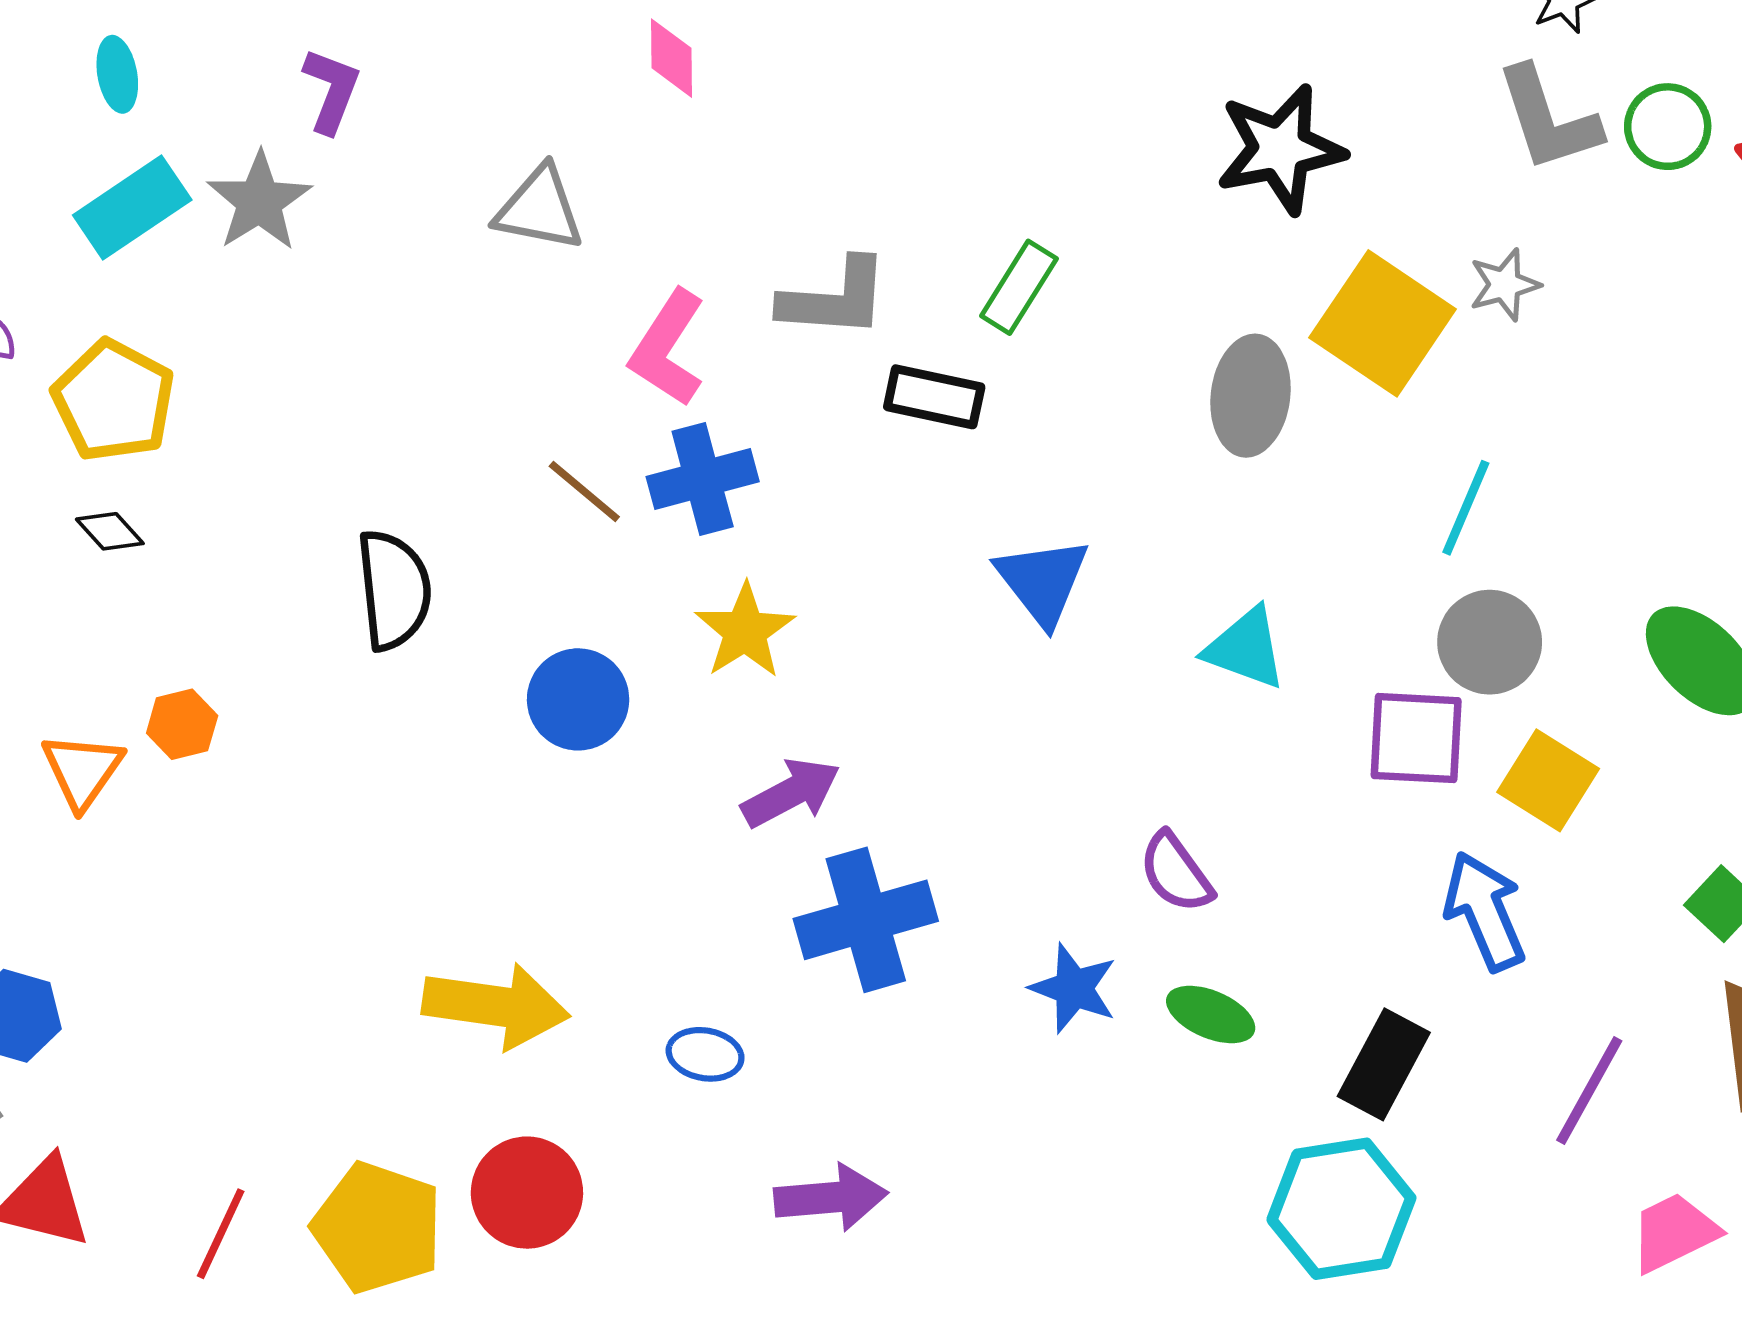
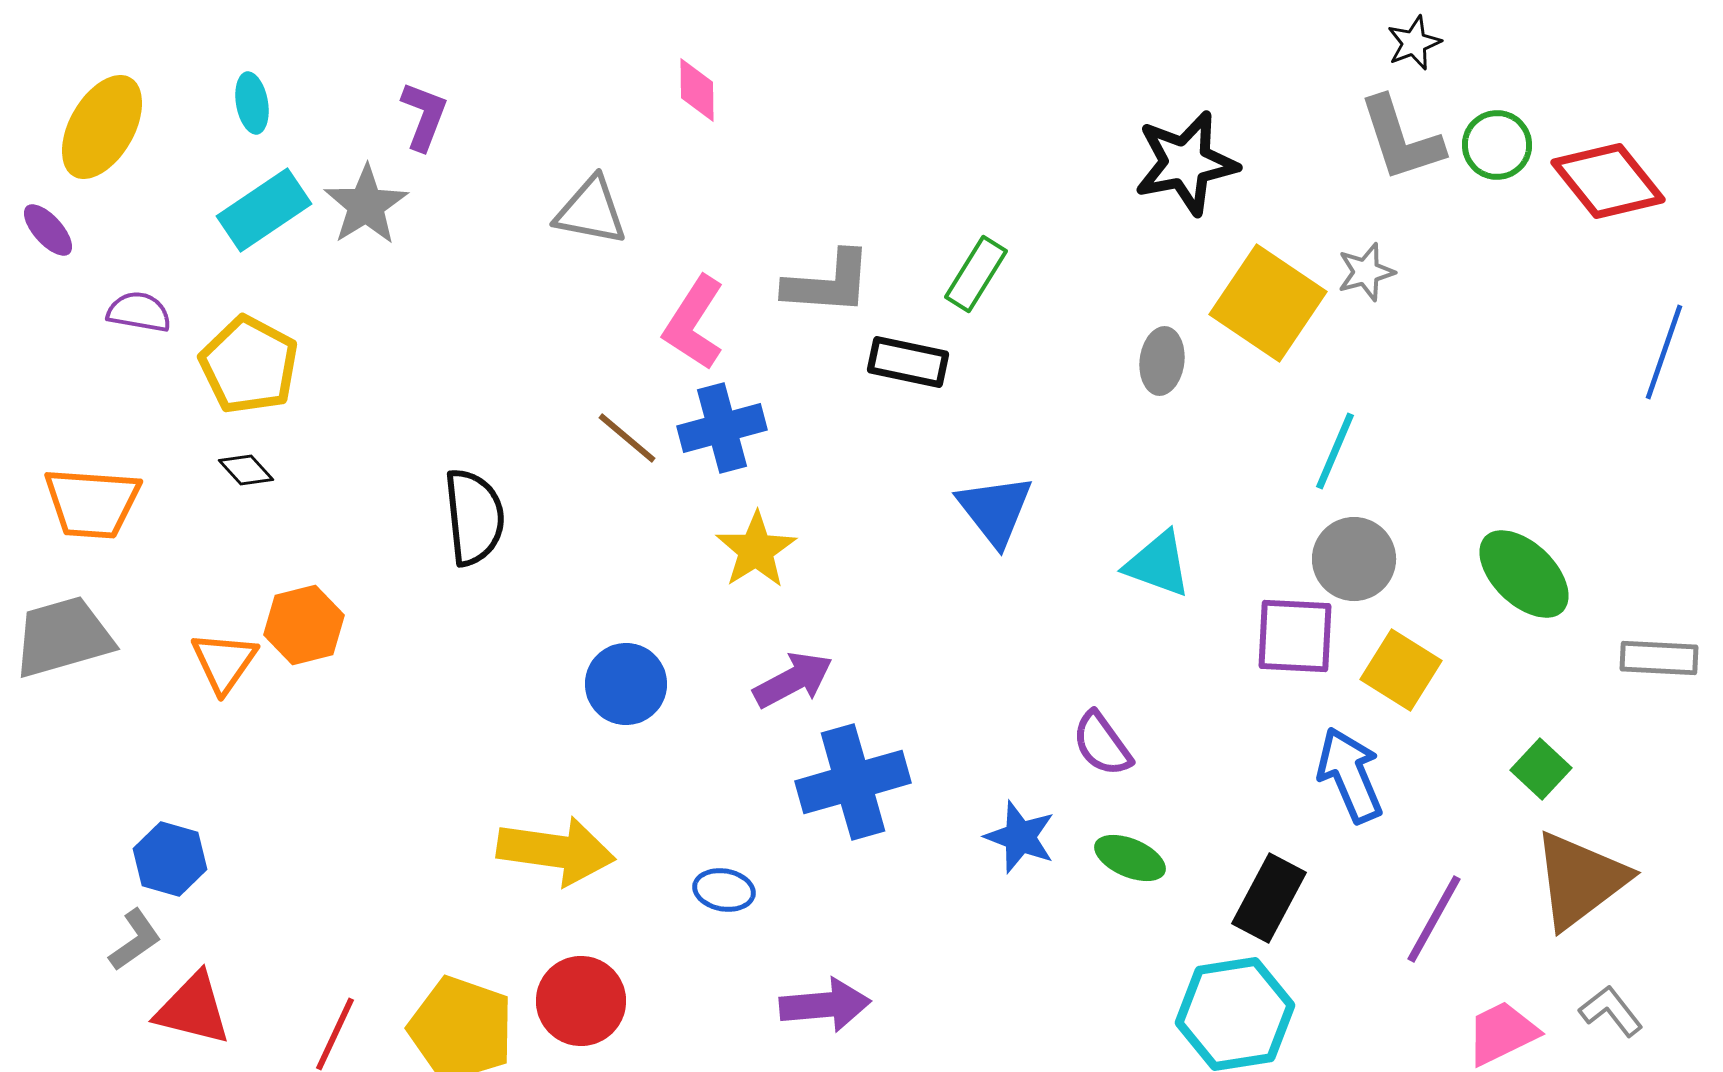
gray ellipse: (1251, 396) -> (1162, 361), size x0.7
blue circle: (578, 699) -> (626, 684), moved
orange hexagon: (182, 724) -> (304, 625), size x1.4

